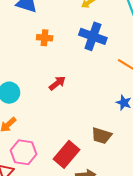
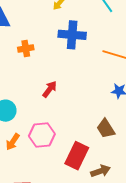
brown trapezoid: (101, 136) -> (106, 129), turned 55
pink hexagon: (24, 152) -> (42, 135), moved

